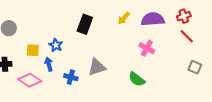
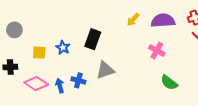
black rectangle: (85, 24) -> (93, 39), moved
blue arrow: (49, 64) -> (60, 86), moved
green semicircle: (137, 79) -> (169, 83), moved

